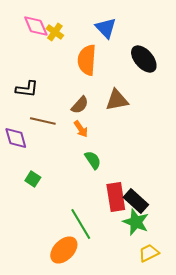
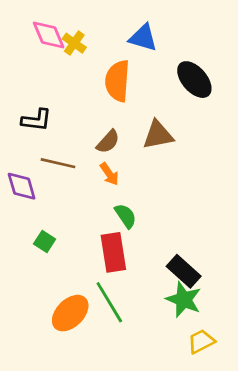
blue triangle: (106, 28) -> (143, 38), turned -30
red rectangle: (116, 197) -> (113, 252), moved
orange ellipse: (64, 250) -> (70, 313), moved

